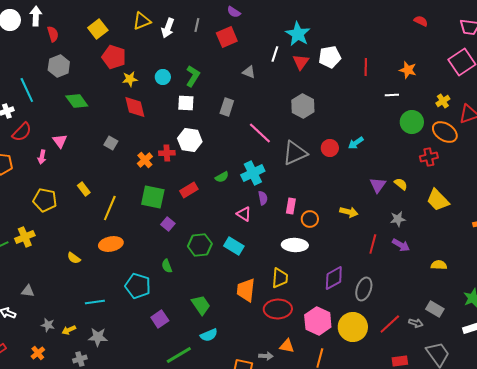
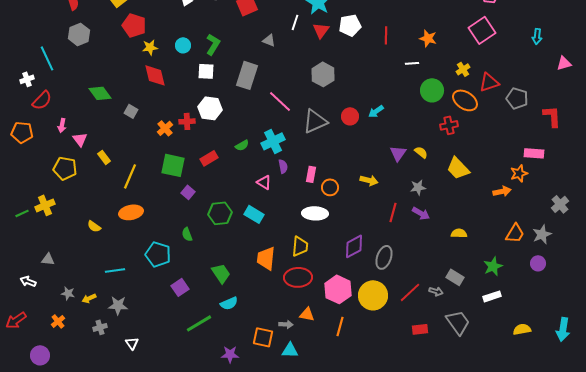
green diamond: (77, 101) -> (100, 93), moved
gray rectangle: (227, 107) -> (247, 75), size x1.5
pink triangle: (60, 141) -> (80, 139), moved

